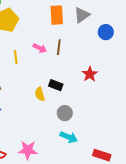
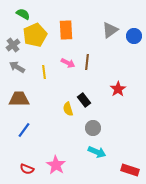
orange rectangle: (57, 15) -> (66, 30), moved
blue circle: (106, 32) -> (134, 36), moved
black rectangle: (56, 85) -> (84, 100), turned 32
pink star: (28, 150) -> (56, 165), turned 30

